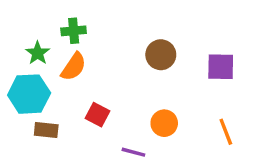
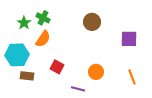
green cross: (74, 31) -> (43, 18), turned 32
green star: (38, 53) -> (24, 23), moved
brown circle: (161, 55) -> (92, 22), moved

